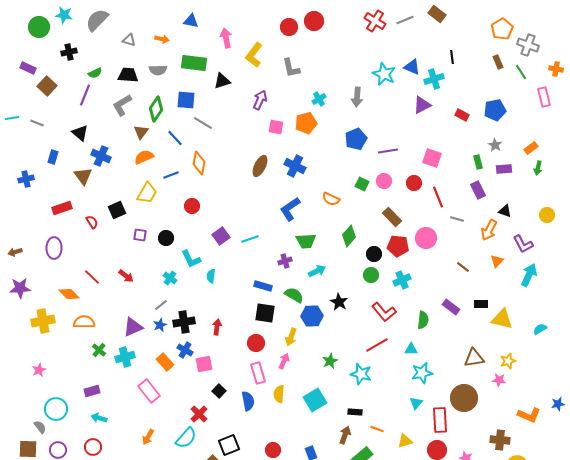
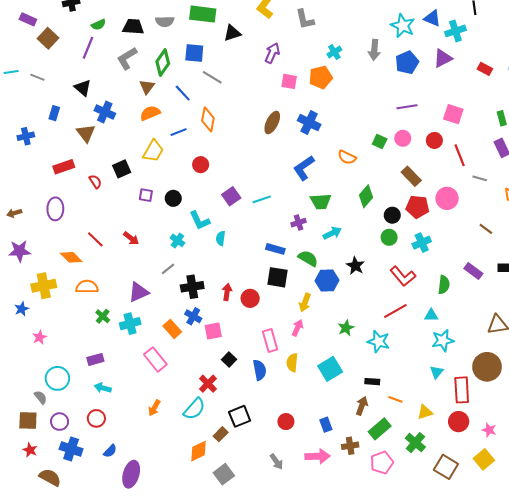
blue pentagon: (356, 139) -> (407, 63), moved
blue star: (160, 325) -> (22, 309), moved
red circle: (256, 343) -> (250, 298), moved

